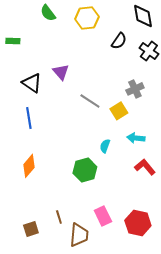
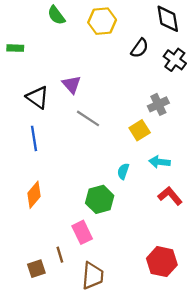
gray line: (90, 101) -> (88, 118), moved
pink rectangle: (103, 216) -> (82, 232), moved
brown line: (59, 217) -> (60, 255), moved

